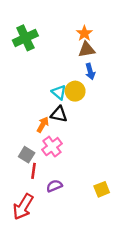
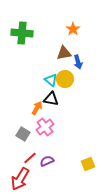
green cross: (25, 38) -> (22, 33), turned 30
brown triangle: (87, 50) -> (64, 53), moved
red line: (34, 171) -> (30, 158), moved, turned 40

